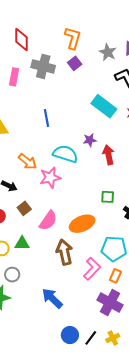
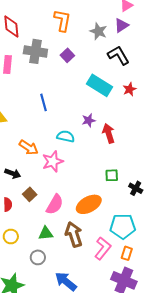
purple square: (75, 63) -> (67, 55), moved
cyan semicircle: (65, 154) -> (66, 136), size x0.7
green triangle: (22, 243) -> (46, 233), moved
gray circle: (12, 275) -> (38, 257), moved

